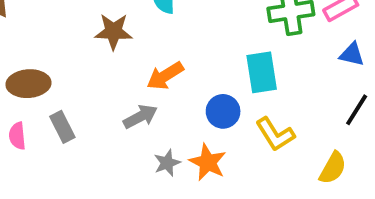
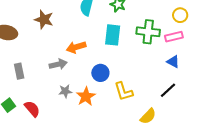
brown star: (113, 32) -> (44, 19), moved
cyan rectangle: (262, 72) -> (113, 35), moved
gray rectangle: (62, 127) -> (19, 71), moved

